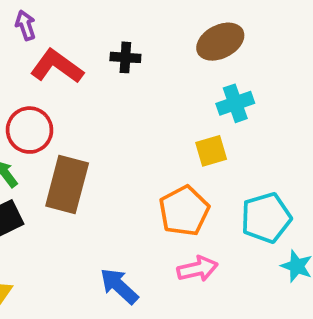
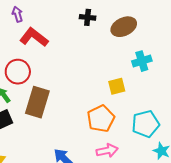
black cross: (125, 57) -> (88, 17), moved
cyan cross: (235, 103) -> (142, 61), moved

